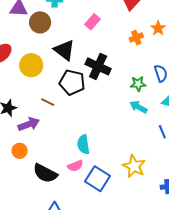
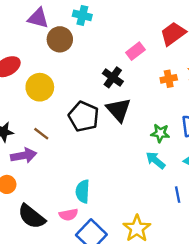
pink rectangle: (92, 22) -> (135, 51), moved
black triangle: (64, 50) -> (118, 110), moved
black cross: (98, 66) -> (113, 77), moved, size x0.7
brown line: (48, 102) -> (41, 134), moved

